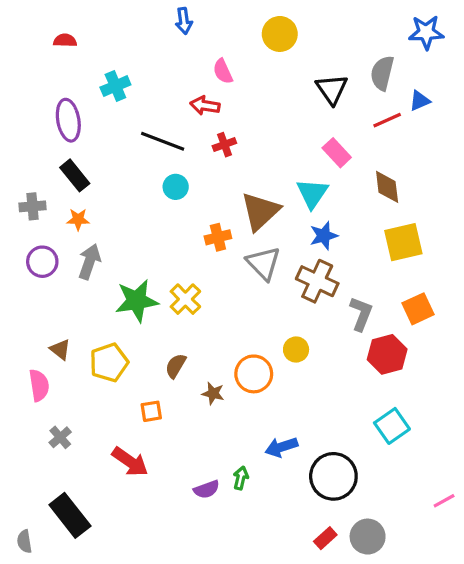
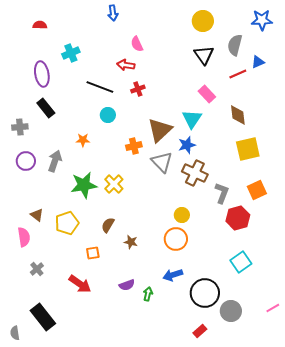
yellow circle: (280, 34) -> (203, 21), moved
orange star: (78, 219) -> (83, 140), moved
blue star: (324, 236) -> (187, 145), moved
orange circle: (254, 374) -> (176, 239), moved
purple semicircle: (207, 489) -> (127, 285), moved
gray circle: (368, 537) -> (231, 311), moved

